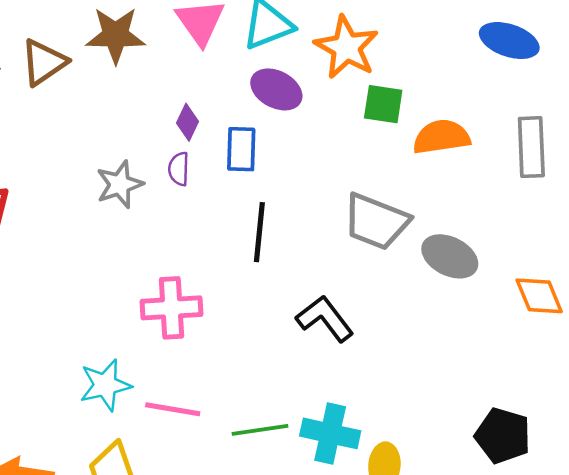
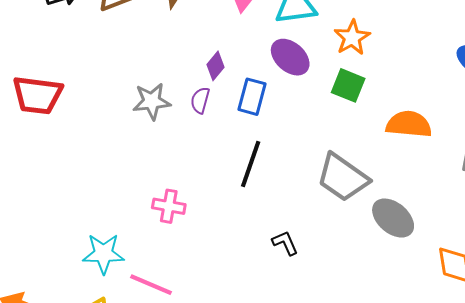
orange star: (346, 47) -> (352, 38), size x0.7
green square: (383, 104) -> (348, 85), moved
pink cross: (172, 308) -> (169, 206), size x0.7
black L-shape: (325, 319) -> (285, 243), size x0.6

